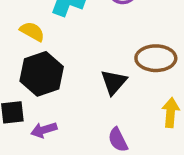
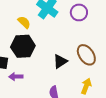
brown ellipse: (156, 58) -> (86, 55), turned 40

